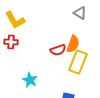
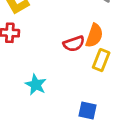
yellow rectangle: (78, 62) -> (101, 60), size x0.7

